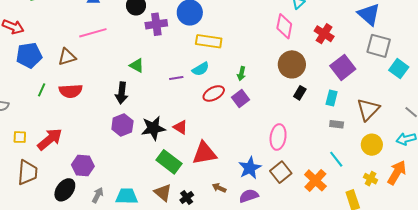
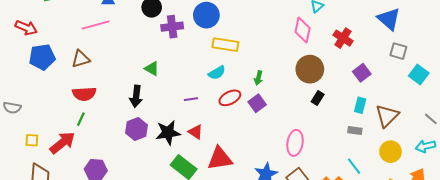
pink line: (93, 33) -> (96, 25), moved
gray square: (379, 46) -> (398, 51), size x0.7
purple square: (343, 67) -> (362, 73), size x0.7
purple line: (176, 78) -> (191, 99), moved
green line: (42, 90) -> (81, 119), moved
cyan rectangle: (332, 98) -> (360, 105), moved

